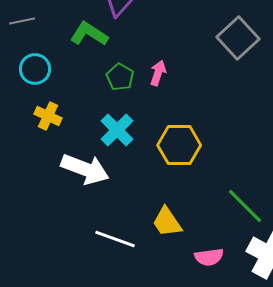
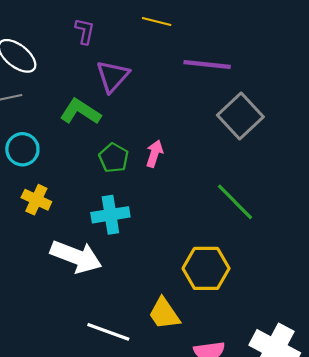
cyan cross: (117, 130) -> (110, 215), turned 36
yellow hexagon: (179, 145) -> (206, 268), moved
green line: (245, 206) -> (235, 202), moved

